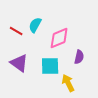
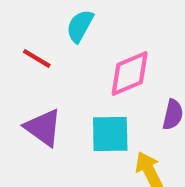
cyan semicircle: (35, 25) -> (80, 26), moved

